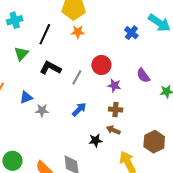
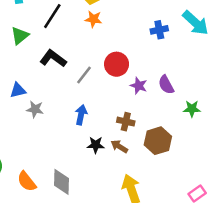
blue cross: (131, 33) -> (159, 30), turned 32
purple star: (114, 85) -> (139, 86), moved
blue arrow: (79, 109) -> (81, 115), turned -42
black star: (96, 140) -> (96, 145), moved
brown hexagon: (154, 142) -> (158, 141), moved

